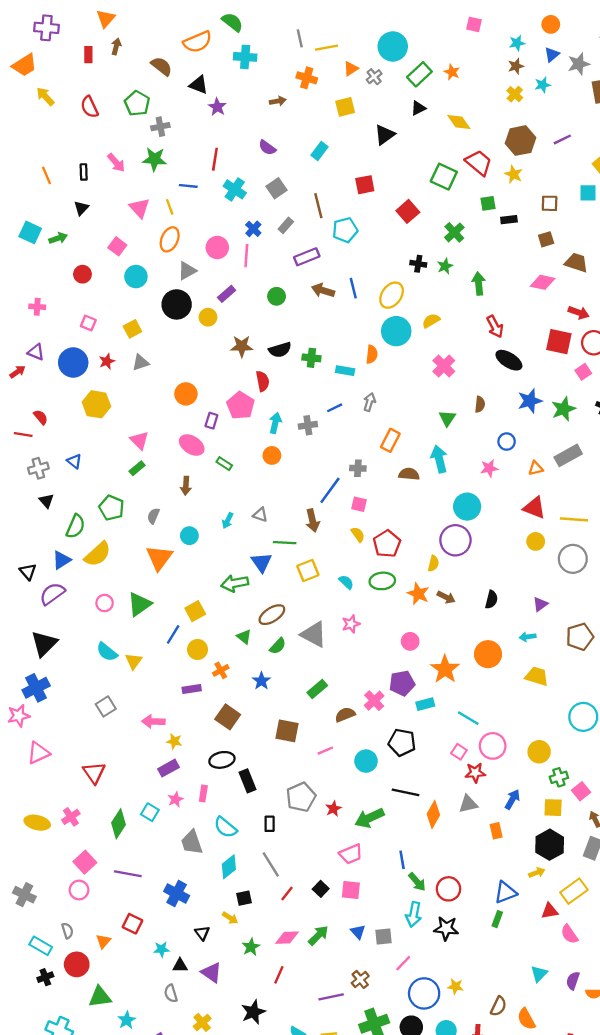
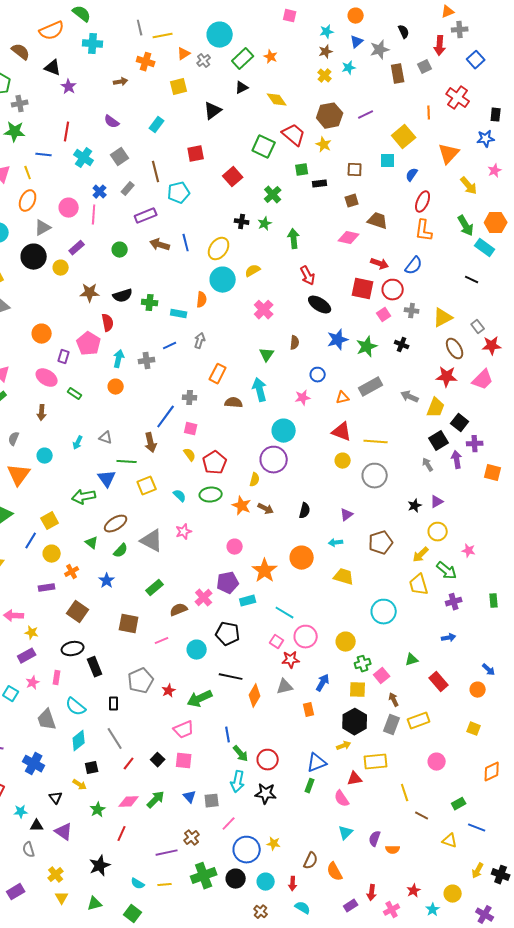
yellow rectangle: (574, 891) -> (376, 762), turned 30
pink semicircle: (569, 934) -> (342, 799), moved

